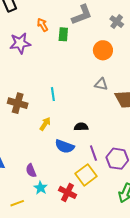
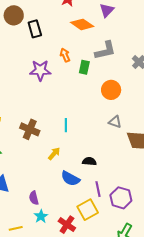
orange circle: (103, 50) -> (111, 90), moved

